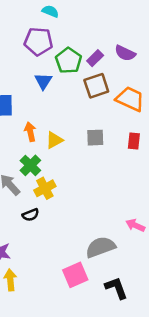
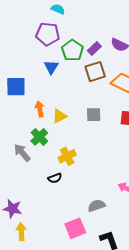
yellow cross: (45, 188) -> (67, 156), moved
black semicircle: (31, 215) -> (55, 178), moved
gray semicircle: (100, 247) -> (96, 206), size x0.7

